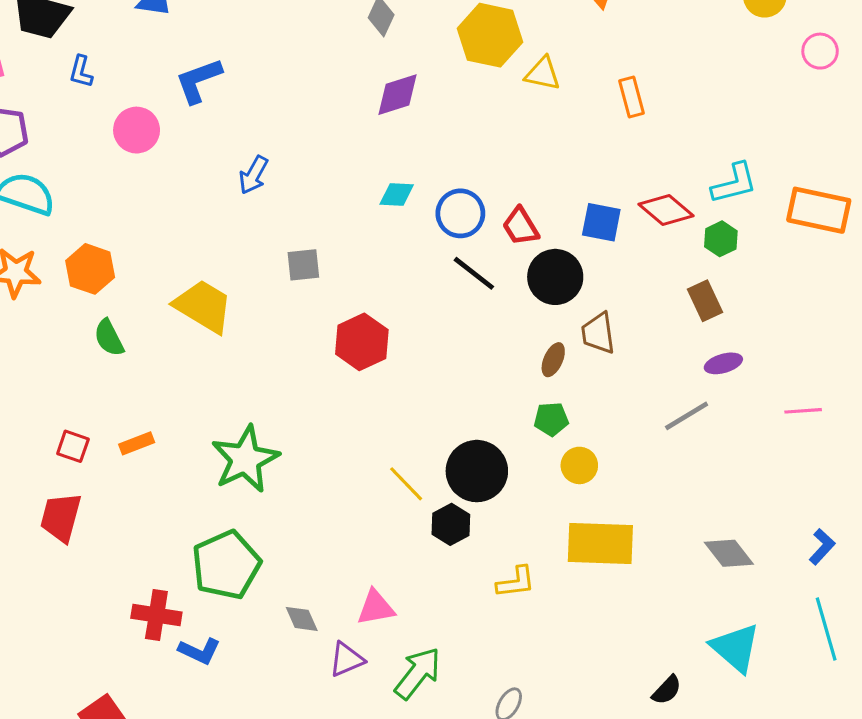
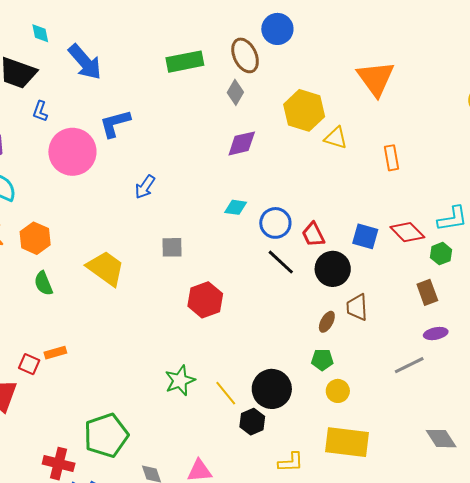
pink circle: (137, 130) -> (72, 152), size x1.6
red square: (73, 446) -> (29, 364), moved
green star: (245, 459) -> (180, 380), moved, size x0.7
gray diamond: (729, 553) -> (441, 439), moved

